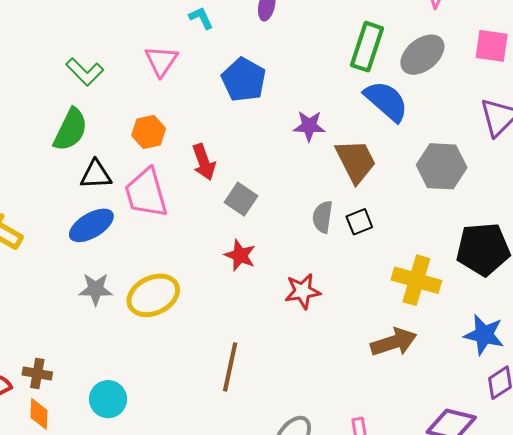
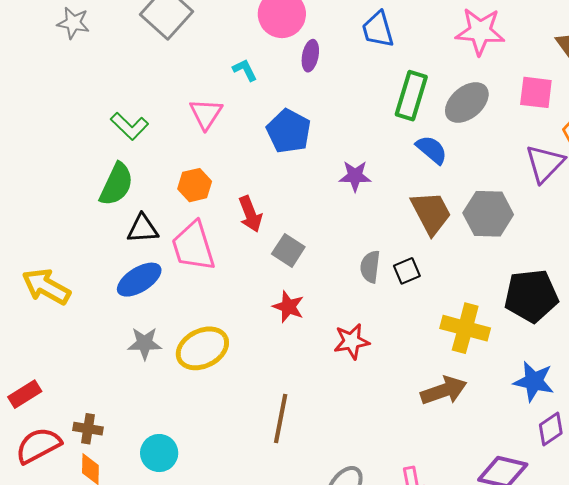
blue semicircle: (386, 101) -> (432, 150), size x0.7
brown trapezoid: (356, 161) -> (431, 213), moved

